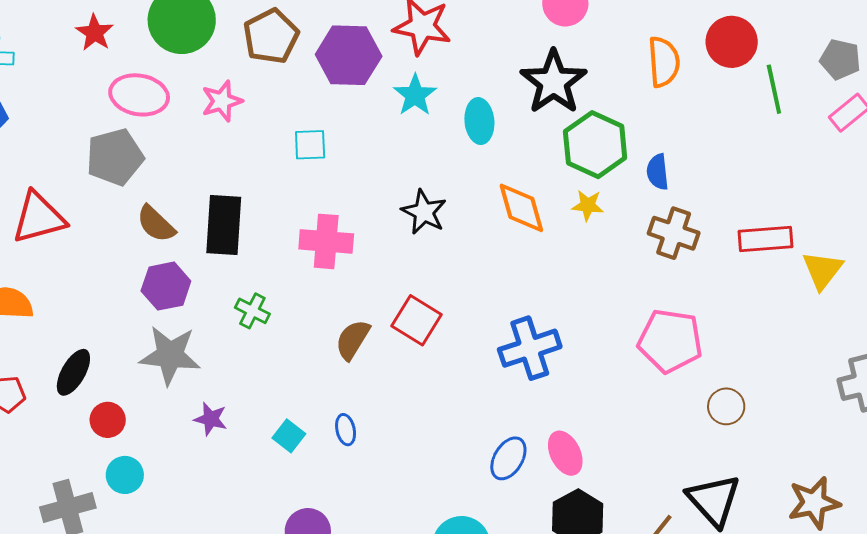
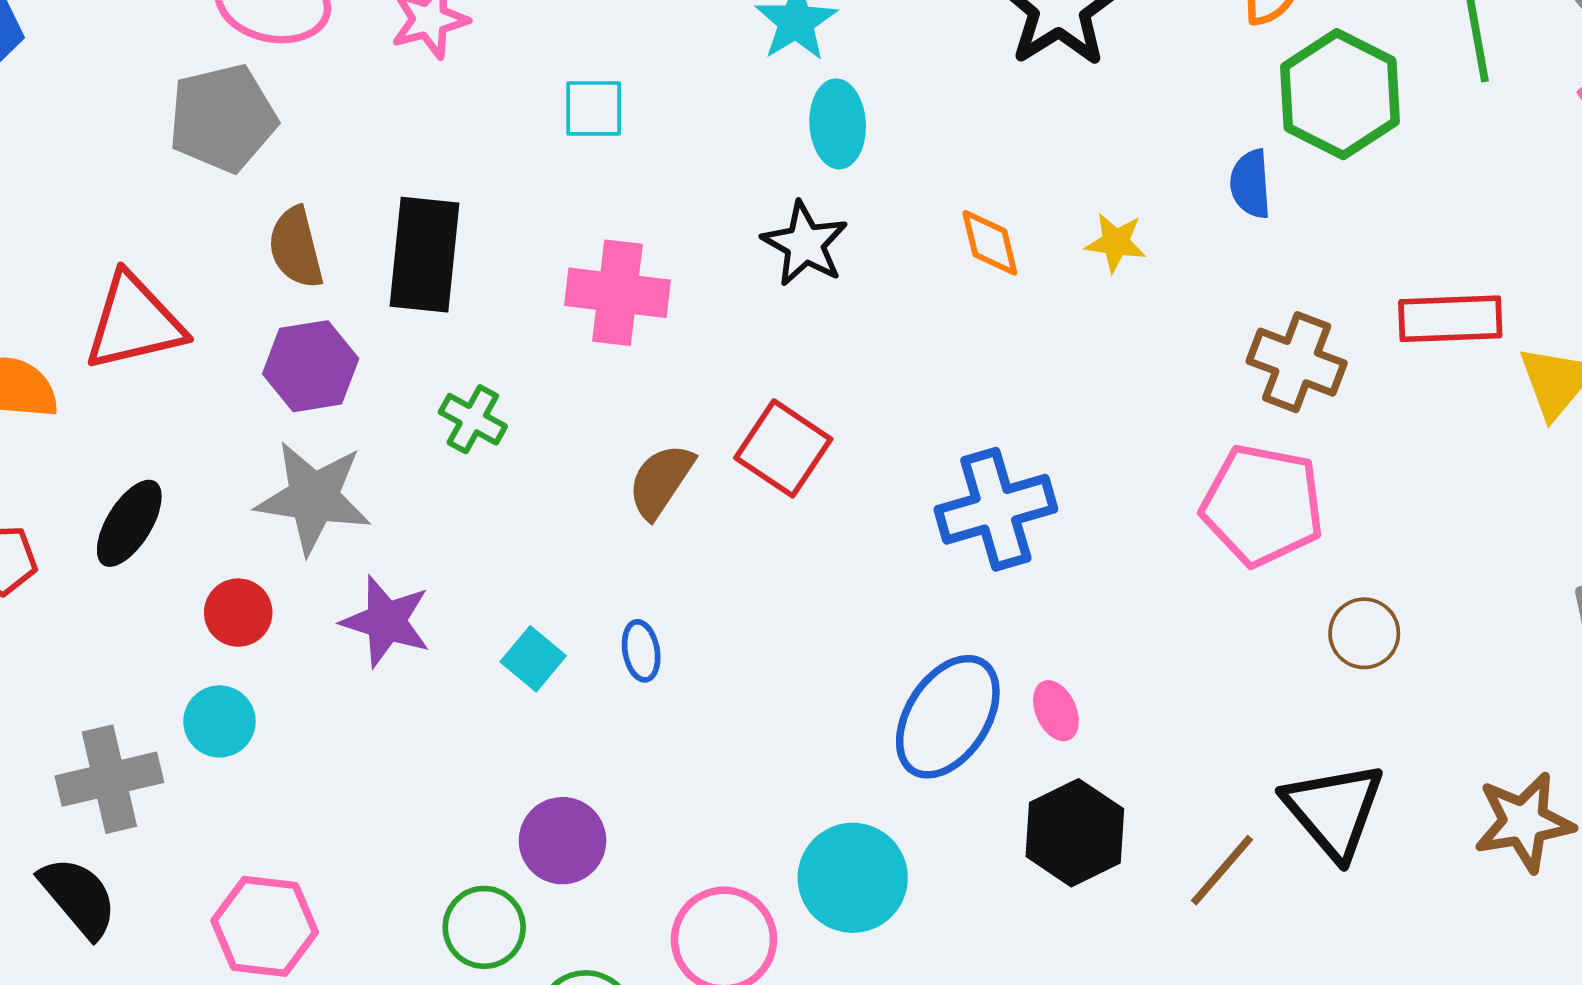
cyan ellipse: (479, 121) -> (838, 124), moved
green hexagon: (595, 145) -> (1340, 94), moved
orange diamond: (521, 208) -> (990, 243), size x0.7
red triangle: (39, 218) -> (134, 322), moved
brown semicircle: (156, 224) -> (296, 248), turned 30
brown cross: (674, 233) -> (1297, 362), moved
purple star: (211, 419) -> (386, 621), size x1.4
red circle: (108, 420) -> (238, 613), moved
pink ellipse: (565, 453) -> (1056, 711), size x0.7
blue ellipse: (508, 458) -> (948, 717), size x1.5

